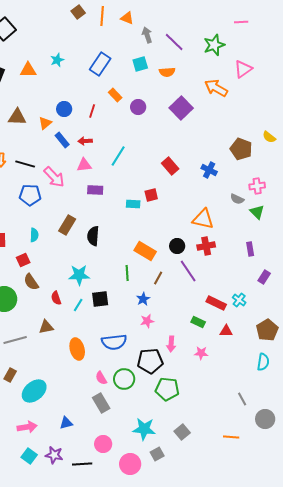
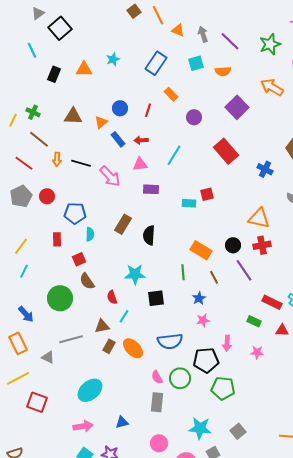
orange line: (102, 16) -> (158, 15), turned -30
orange triangle: (127, 18) -> (178, 30), moved
purple circle: (138, 107) -> (194, 117), moved
red rectangle: (170, 166) -> (226, 151), moved, size x1.4
blue pentagon: (30, 195) -> (75, 213), moved
brown line: (158, 278) -> (214, 277), turned -56
cyan line: (78, 305) -> (124, 316), moved
orange ellipse: (77, 349) -> (133, 348), turned -30
brown rectangle: (10, 375) -> (109, 346), moved
gray rectangle: (101, 403) -> (157, 402), turned 36

